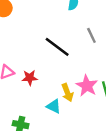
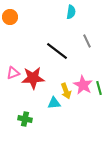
red star: (30, 78) -> (33, 78), size x1.6
cyan triangle: (54, 106) -> (54, 103), turned -32

